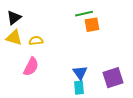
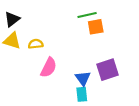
pink semicircle: (31, 67) -> (49, 67), moved
purple square: (113, 78) -> (107, 70), moved

